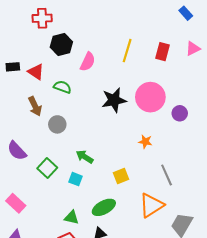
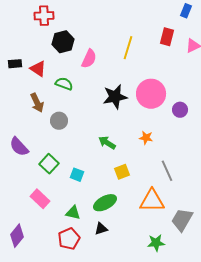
blue rectangle: (186, 13) -> (186, 11), turned 64
red rectangle: (163, 52) -> (167, 37), moved
green arrow: (85, 157) -> (107, 143), moved
pink rectangle: (16, 203) -> (40, 199), moved
orange triangle: (151, 205) -> (152, 201), turned 32

